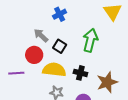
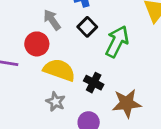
black square: (60, 46) -> (87, 27), moved

